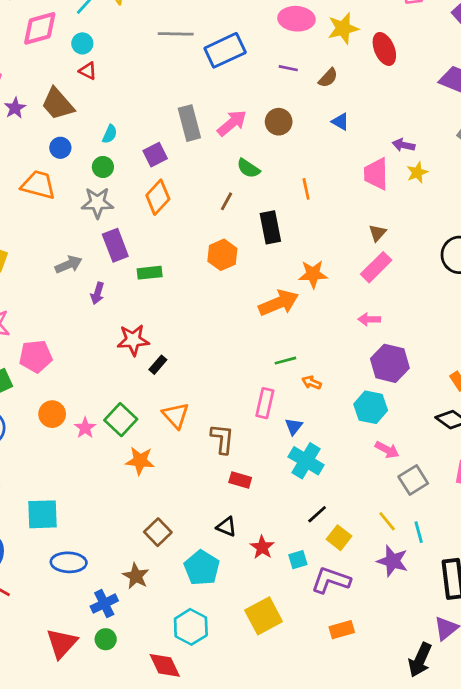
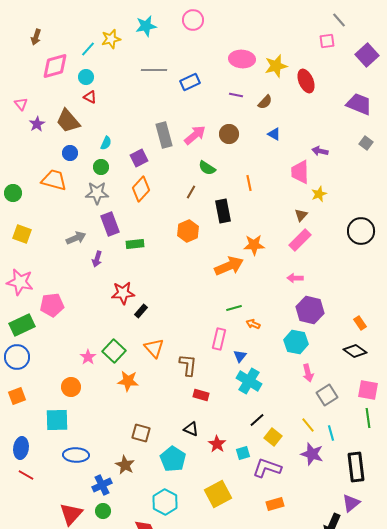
blue rectangle: (225, 50) -> (190, 82), size x0.7
yellow star: (417, 172) -> (319, 194), moved
orange circle: (52, 414) -> (71, 387), moved
pink arrow: (387, 450) -> (308, 373), turned 48
brown square: (158, 532) -> (141, 433), turned -30

